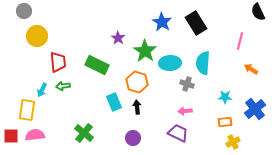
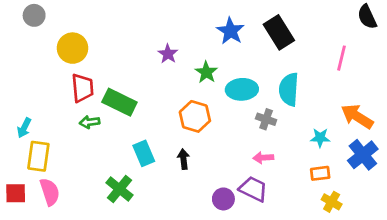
yellow circle: (37, 36) -> (73, 48), moved
green star: (145, 51) -> (206, 72), size x0.7
green rectangle: (97, 65) -> (119, 102), moved
orange arrow: (251, 69) -> (357, 116), moved, size x1.6
cyan arrow: (42, 90) -> (24, 128), moved
cyan rectangle: (114, 102) -> (144, 153), moved
black arrow: (137, 107) -> (184, 159), moved
pink semicircle: (35, 135) -> (50, 192), turned 78
purple circle: (133, 138) -> (223, 199), moved
yellow cross: (233, 142) -> (332, 202), turned -32

